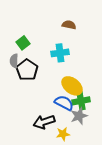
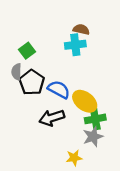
cyan cross: (60, 53) -> (75, 45), moved
blue semicircle: (64, 103) -> (59, 89), moved
black arrow: (44, 122) -> (52, 118), moved

